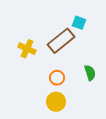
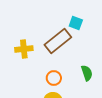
yellow cross: (27, 49) -> (24, 49), turned -30

